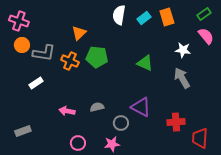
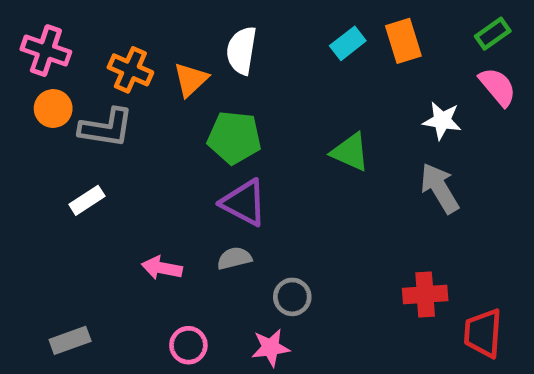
white semicircle: (119, 15) -> (242, 51), moved
orange cross: (70, 61) -> (130, 70), moved
purple triangle: (141, 107) -> (244, 203), moved
gray rectangle: (23, 131) -> (70, 340), moved

